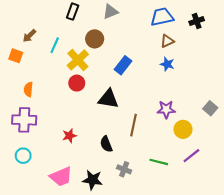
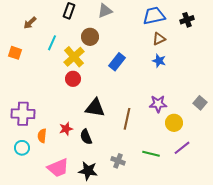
brown arrow: (29, 36) -> (30, 23), moved
orange semicircle: (28, 89) -> (42, 136), moved
black triangle: (108, 99) -> (95, 108), moved
black semicircle: (106, 144) -> (86, 137), moved

